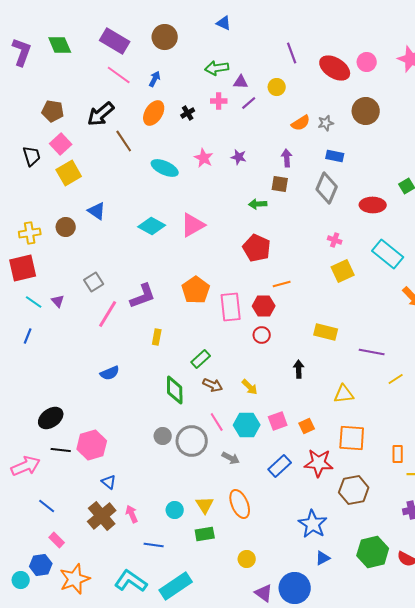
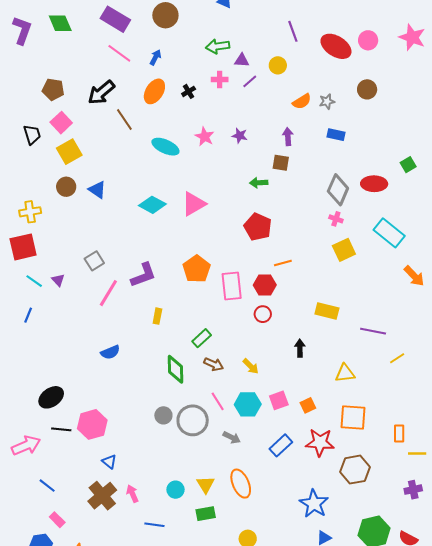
brown circle: (366, 111) -> (367, 89), size x0.7
gray diamond: (327, 188) -> (338, 190), moved
brown circle: (66, 227) -> (66, 187), moved

